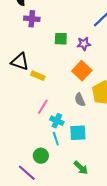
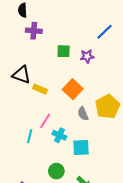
orange square: (82, 71) -> (73, 89), moved
cyan line: (56, 139) -> (30, 136), moved, turned 32
green circle: (41, 156) -> (56, 171), moved

